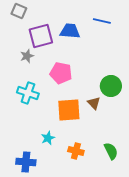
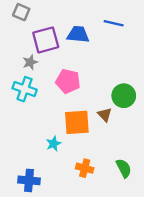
cyan cross: (28, 93) -> (25, 89), moved
cyan star: (48, 138) -> (54, 144), moved

